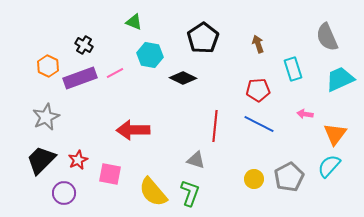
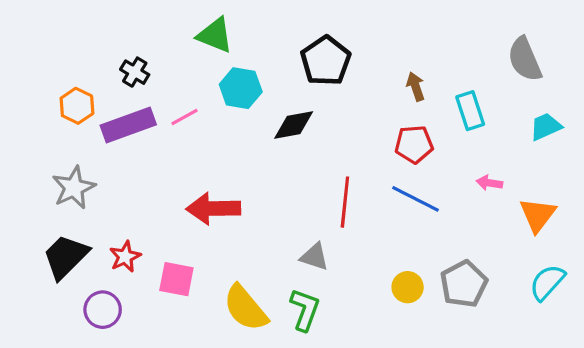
green triangle: (134, 22) -> (215, 35), size x1.4
brown arrow: (258, 44) -> (416, 87), moved
black diamond: (183, 78) -> (294, 125), turned -36
cyan trapezoid: (340, 79) -> (546, 127), size x0.7
cyan semicircle: (329, 166) -> (547, 282), moved

